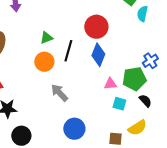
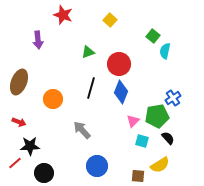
green triangle: (46, 38) -> (88, 52), moved
orange circle: (44, 62) -> (53, 99), moved
pink triangle: (110, 84) -> (133, 121), turned -40

